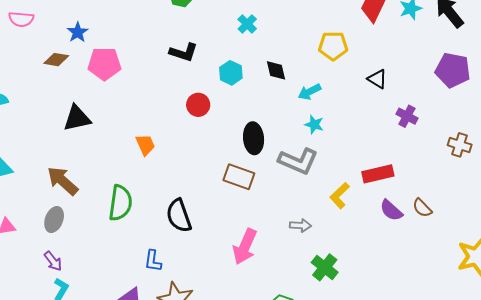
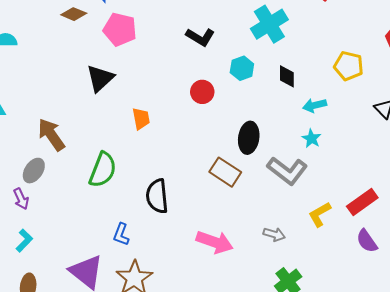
cyan cross: (247, 24) -> (269, 24), size x1.8
black triangle: (77, 118) -> (100, 78), moved, turned -44
red rectangle: (378, 174) -> (362, 202), turned -36
pink arrow: (245, 247) -> (215, 242), turned -108
purple arrow: (53, 261) -> (21, 199), moved

